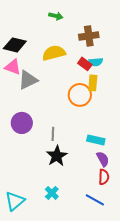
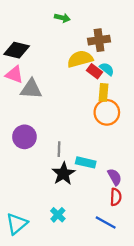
yellow semicircle: (54, 53) -> (80, 59), moved
cyan semicircle: (96, 62) -> (107, 69), turned -136
gray triangle: (28, 80) -> (31, 89), turned 30
orange circle: (80, 95) -> (107, 112), moved
cyan rectangle: (96, 140) -> (86, 162), moved

